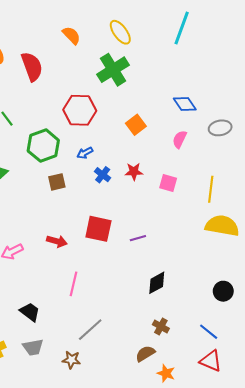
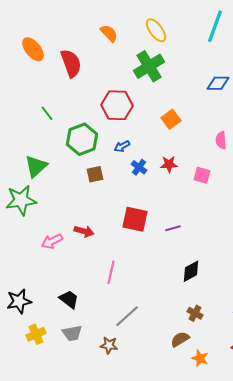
blue diamond: (185, 104) -> (218, 83), moved, turned -55
pink semicircle: (180, 139) -> (221, 140), moved, turned -30
red arrow: (57, 241) -> (84, 231), moved

